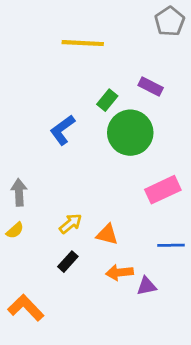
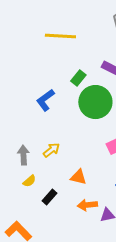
gray arrow: (19, 192) -> (23, 155), moved
yellow arrow: (71, 224) -> (51, 150), moved
yellow semicircle: (15, 230) -> (29, 181), moved

